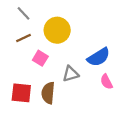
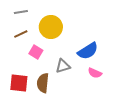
gray line: (24, 13) -> (21, 12), turned -56
pink semicircle: (106, 82) -> (95, 73), turned -40

